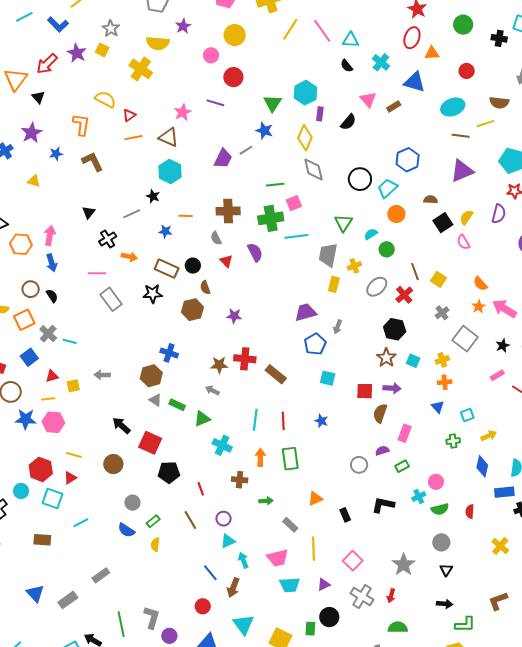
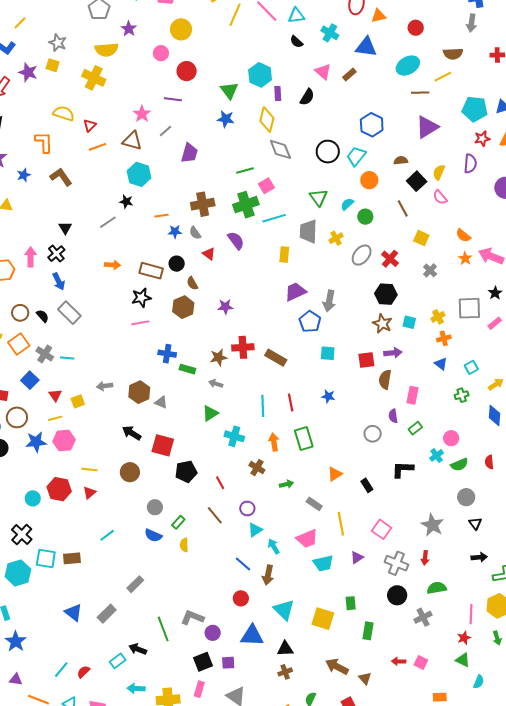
gray line: (246, 150) -> (165, 131), moved
blue star: (165, 231) -> (175, 232), moved
black cross: (108, 239) -> (56, 254), moved
blue arrow: (52, 263) -> (59, 281), moved
brown line: (415, 272) -> (403, 208), moved
pink line: (97, 273) -> (140, 323), moved
yellow rectangle: (334, 284) -> (284, 255), moved
gray rectangle: (111, 299) -> (69, 313), moved
gray arrow: (338, 327) -> (329, 301), size x1.5
gray square: (465, 339) -> (469, 308), moved, turned -30
red triangle: (52, 376) -> (55, 395), turned -40
brown hexagon: (151, 376) -> (139, 392), moved
green rectangle: (177, 405) -> (187, 369), moved
purple semicircle: (382, 451) -> (393, 416), turned -72
brown cross: (240, 480) -> (257, 468), turned 35
cyan circle: (21, 491) -> (33, 498), moved
cyan square: (53, 498) -> (46, 559), moved
gray L-shape: (152, 617) -> (192, 617), turned -75
black circle: (329, 617) -> (397, 595), moved

